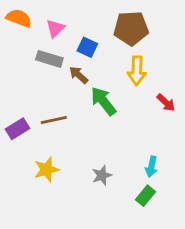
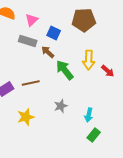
yellow arrow: (137, 71) -> (89, 60), moved
cyan arrow: (151, 167) -> (89, 115), moved
gray star: (102, 175) -> (61, 106), moved

